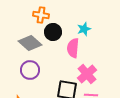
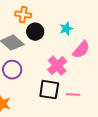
pink semicircle: (73, 48) -> (81, 50), moved, turned -144
pink cross: (87, 74) -> (57, 66), moved

